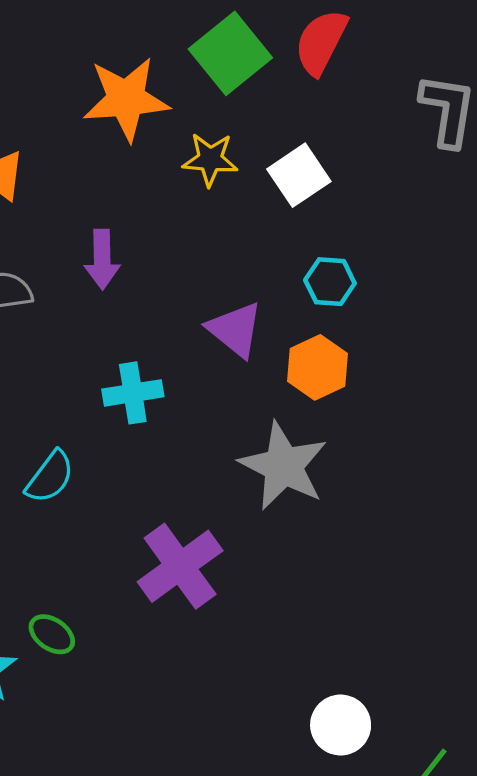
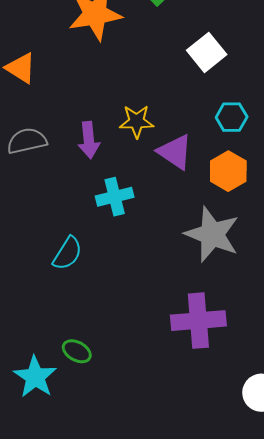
yellow star: (210, 159) -> (137, 121), moved
purple arrow: (102, 259) -> (89, 140), moved
purple cross: (180, 566) -> (198, 321), moved, turned 36

